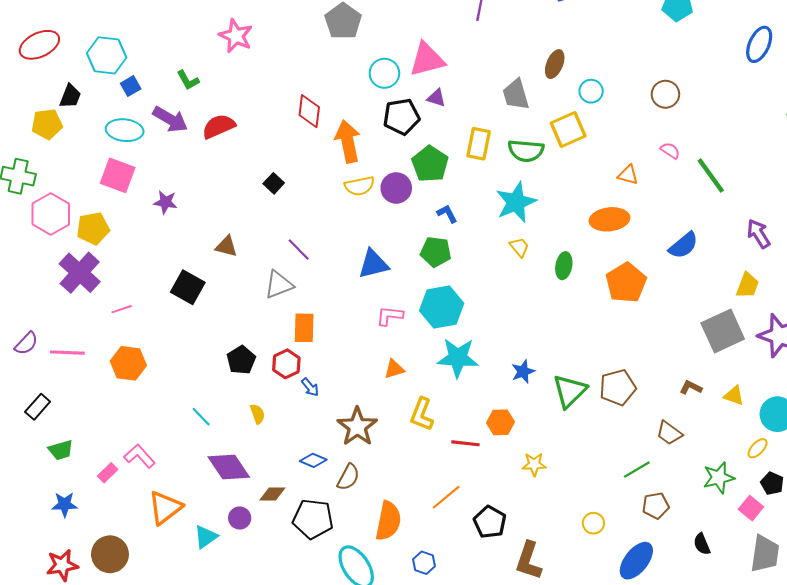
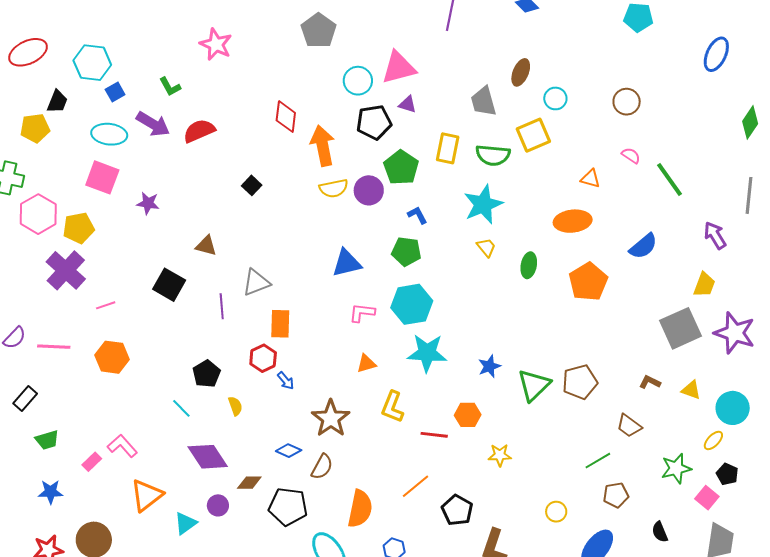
purple line: (299, 249) -> (222, 306), moved, turned 40
black pentagon: (241, 360) -> (206, 374), moved

